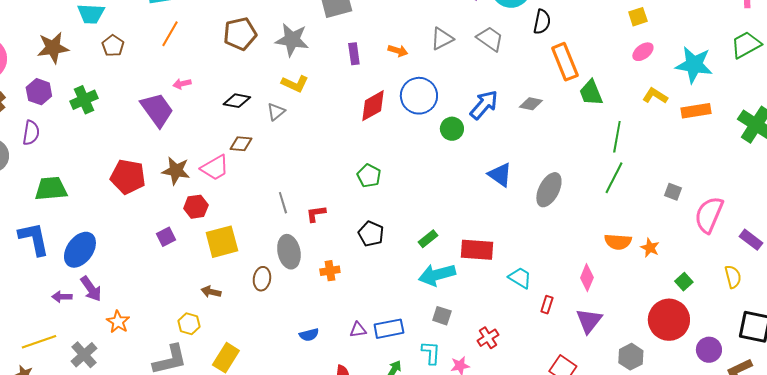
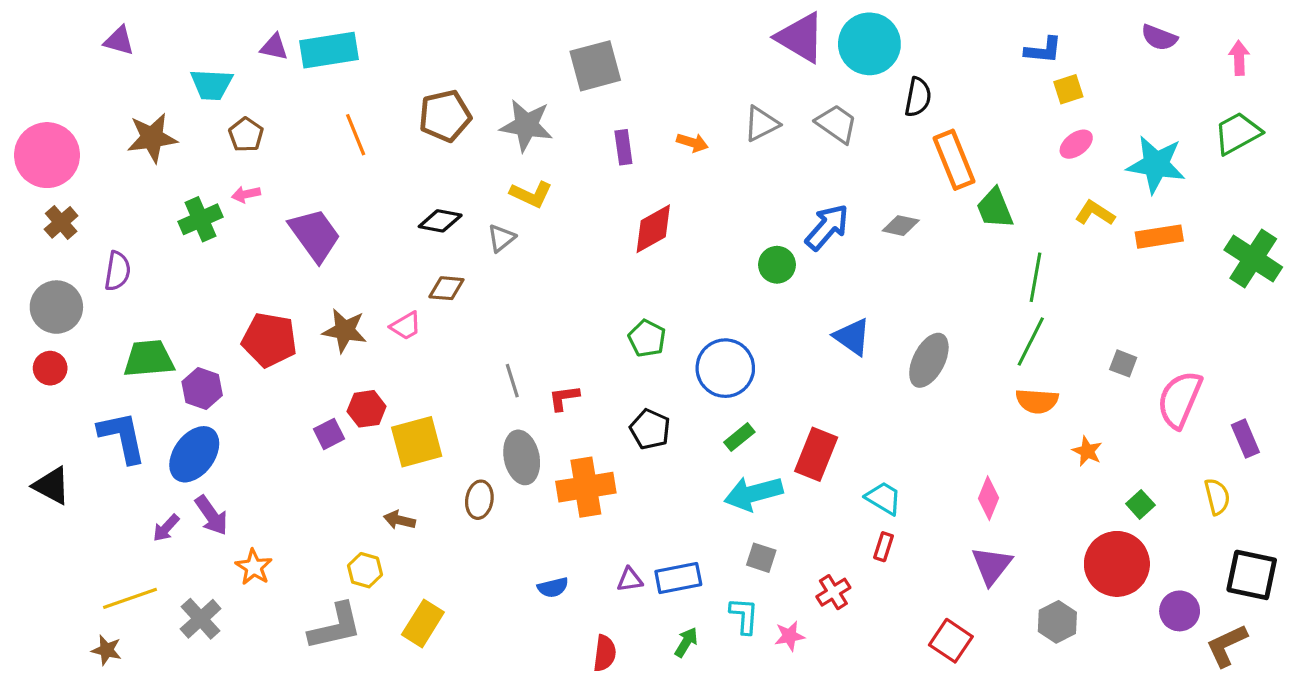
orange line: (170, 34) -> (356, 135), moved, turned -52
pink arrow: (182, 84) -> (246, 194), moved
purple hexagon: (39, 92) -> (202, 388), moved
blue circle: (419, 96) -> (725, 368), moved
pink trapezoid: (215, 168) -> (406, 326), size x0.7
red hexagon: (196, 207) -> (367, 409), moved
purple rectangle: (751, 240) -> (1245, 439), turned 30
orange semicircle: (618, 242) -> (1037, 401), moved
red rectangle: (477, 250) -> (816, 454), turned -72
orange cross: (330, 271) -> (586, 487), size x1.8
purple arrow: (62, 297) -> (166, 528), turned -48
red rectangle: (547, 305) -> (884, 547), moved

